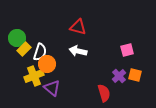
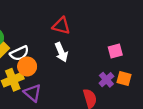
white arrow: (78, 51) -> (61, 52), turned -126
white semicircle: (40, 52) -> (19, 53), turned 48

